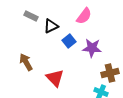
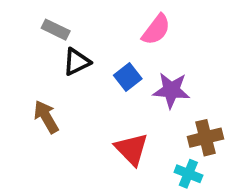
black triangle: (51, 26) -> (76, 62), moved
red triangle: (55, 78) -> (132, 149), moved

